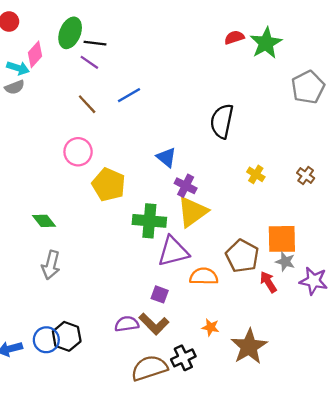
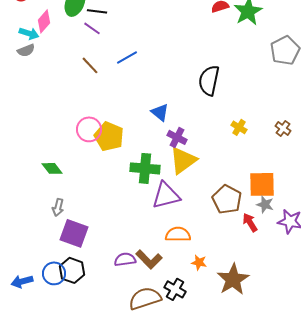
pink circle: (78, 152) -> (89, 129), moved
gray arrow: (51, 265) -> (58, 207), size x0.7
orange semicircle: (204, 276) -> (178, 234), moved
purple square: (160, 294) -> (74, 233), moved, size x1.8
black cross: (183, 358) -> (175, 289), turned -35

